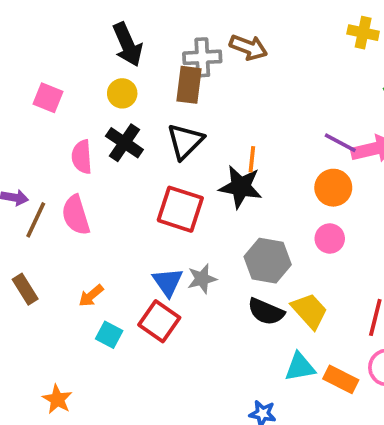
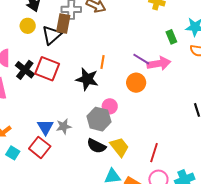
black triangle: (185, 141) -> (52, 35), moved
black cross: (124, 143) -> (25, 70), moved
orange line: (252, 159) -> (103, 62), moved
red square: (180, 209) -> (47, 69), moved
pink circle: (330, 239) -> (110, 106), moved

